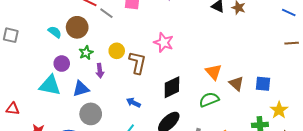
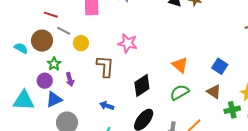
gray line: (106, 13) -> (64, 31), moved
yellow circle: (117, 51) -> (81, 43), moved
purple circle: (62, 64) -> (45, 81), moved
brown triangle: (236, 84) -> (214, 92), moved
blue square: (263, 84) -> (220, 66), moved, turned 35

